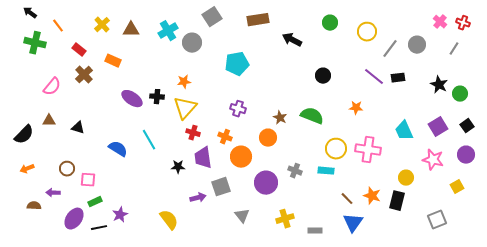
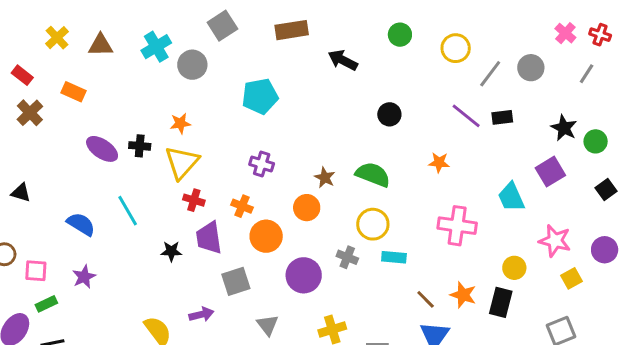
purple square: (438, 127) -> (550, 172), moved
yellow circle: (336, 149) -> (373, 224), moved
purple circle: (466, 155) -> (605, 250), moved
yellow square: (457, 187) -> (571, 278), moved
purple arrow: (198, 198) -> (201, 314), moved
purple star: (120, 215) -> (84, 277), moved

